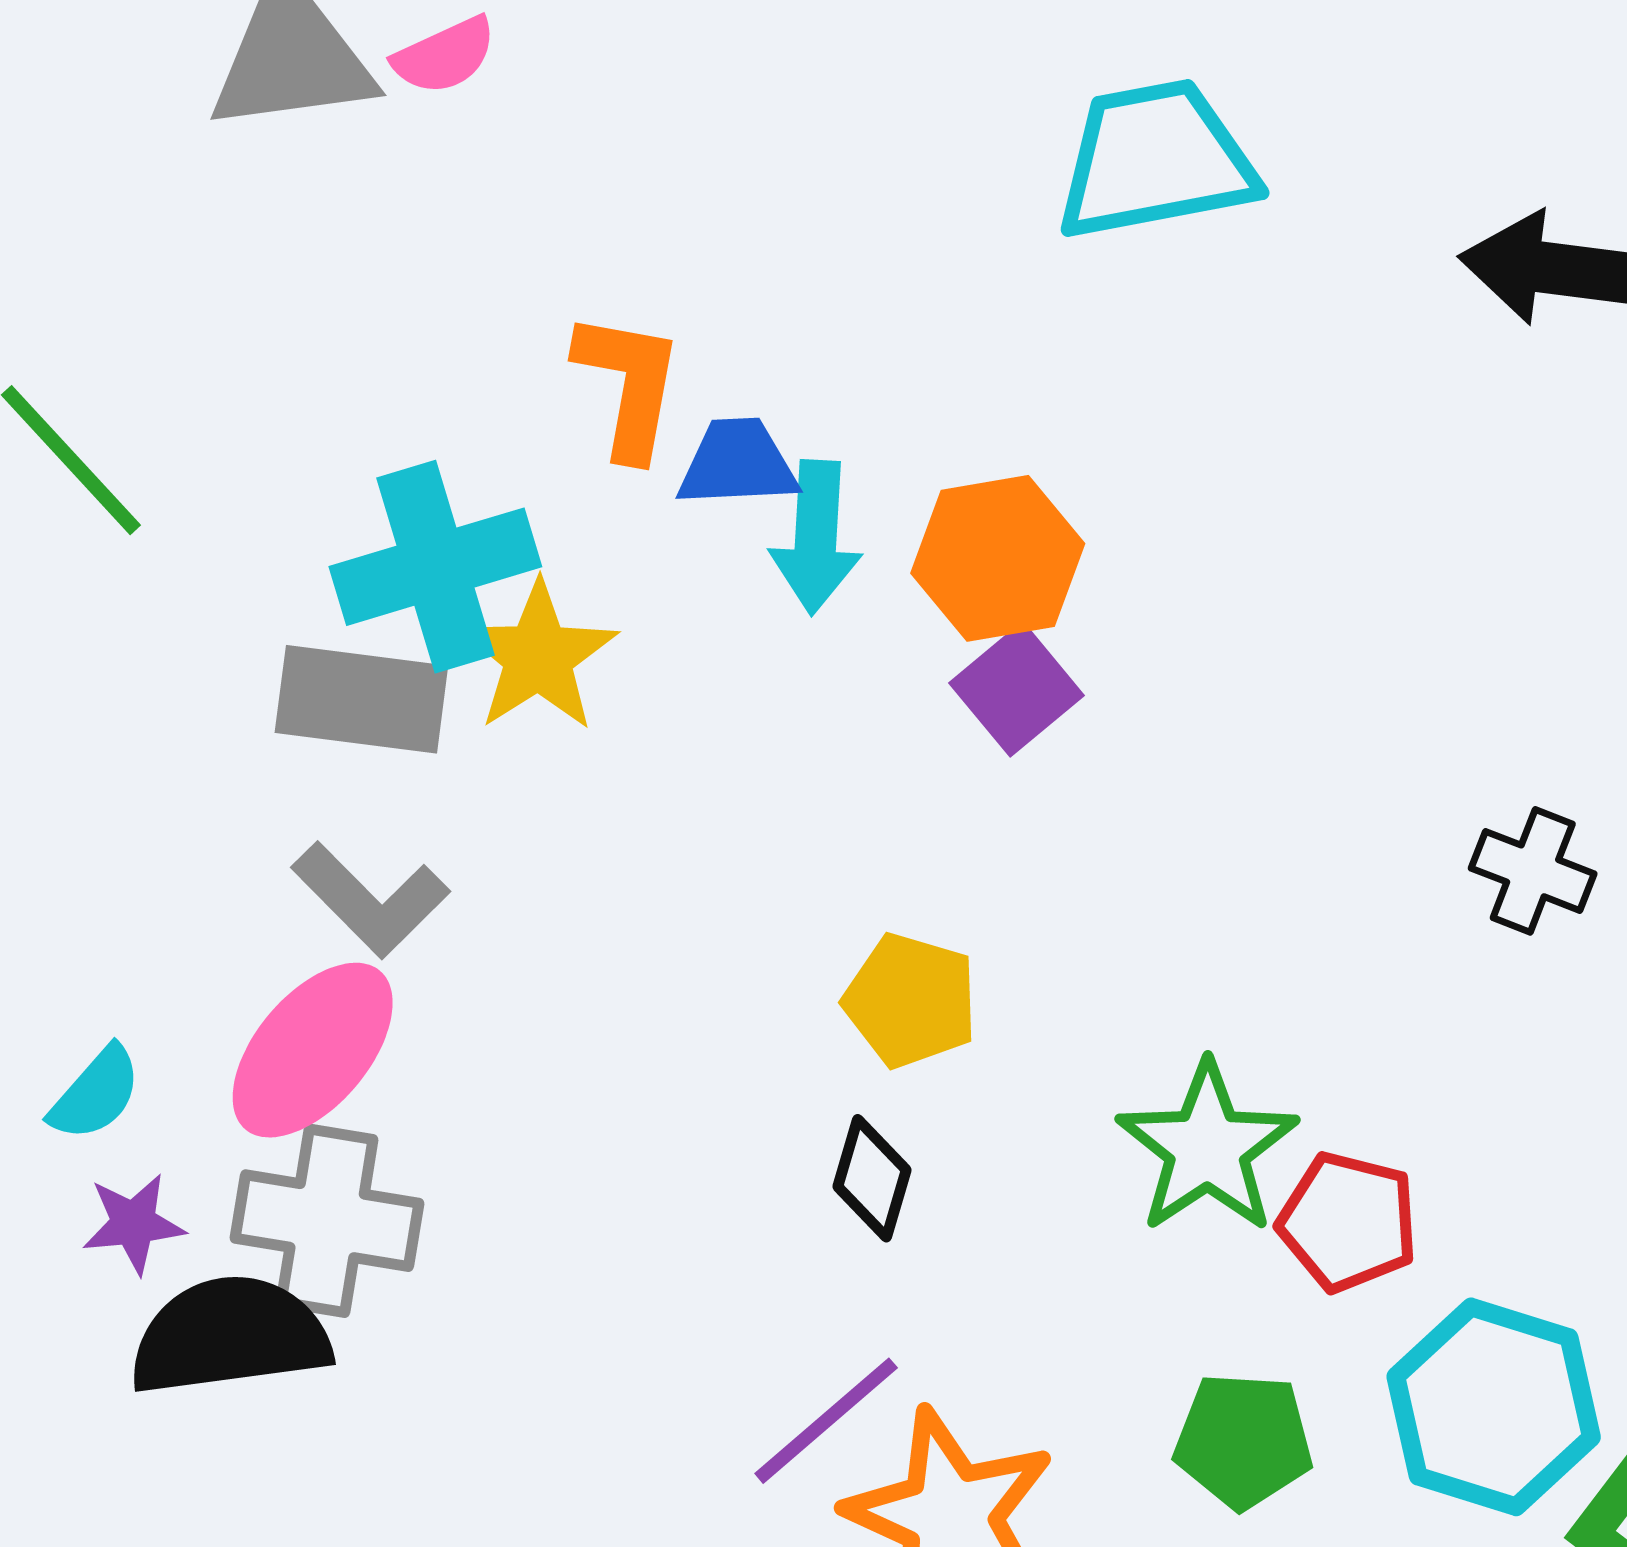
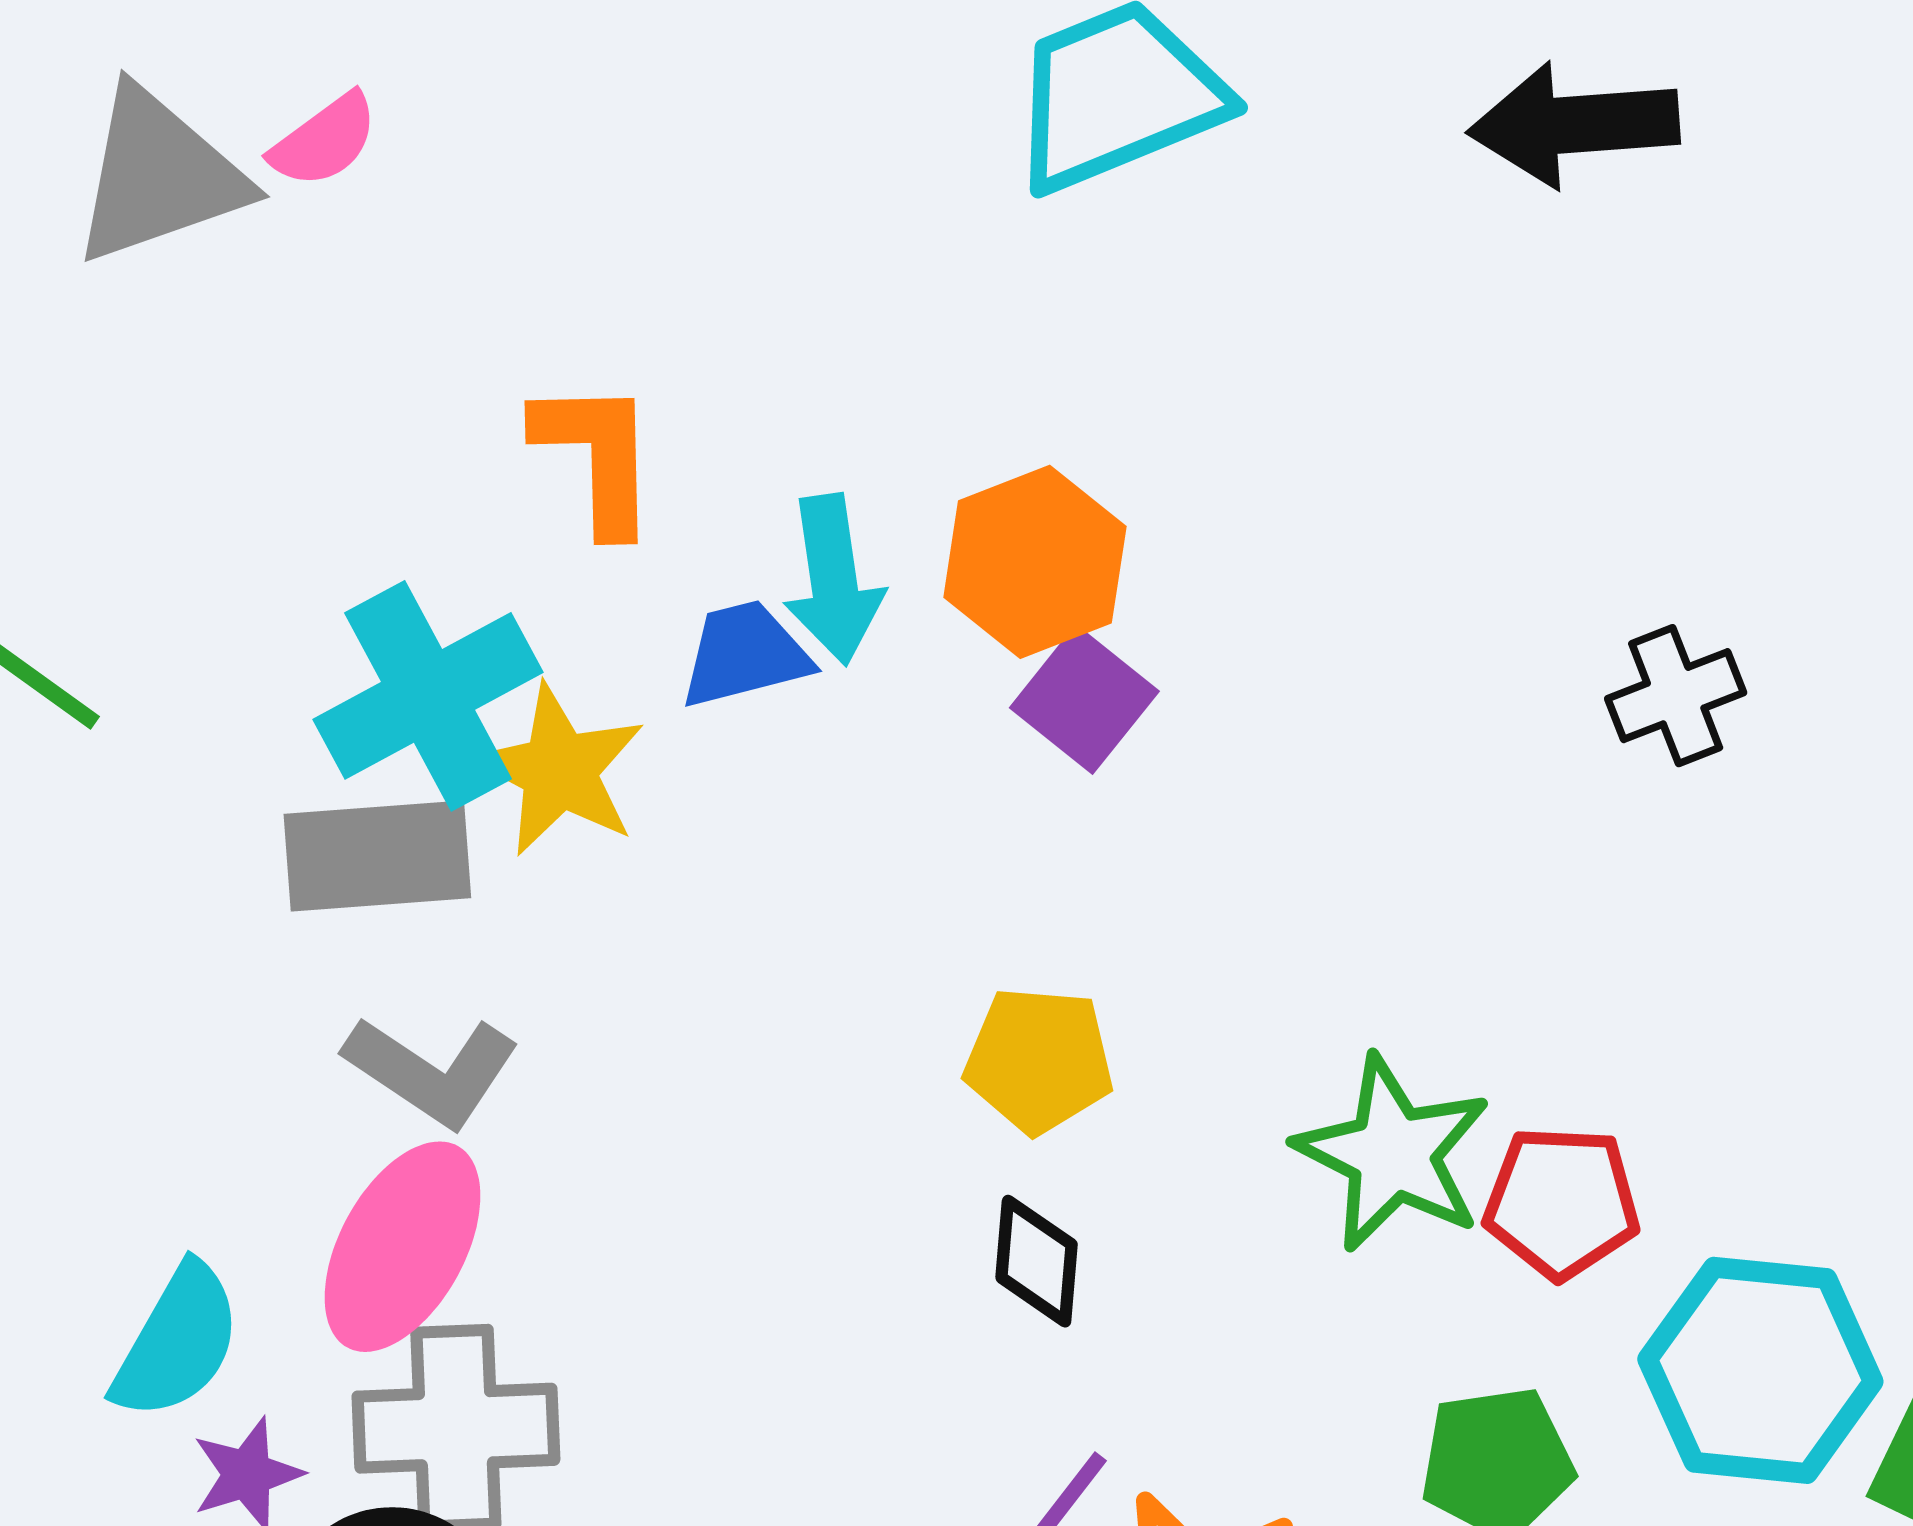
blue trapezoid: (738, 463) -> (745, 654), moved
black cross: (1533, 871) -> (1676, 696), moved, turned -31
cyan semicircle: (96, 1094) -> (177, 1342), size x1.4

